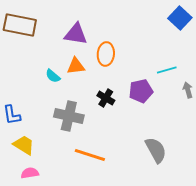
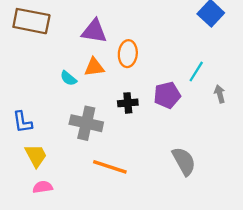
cyan line: (167, 70) -> (196, 72), turned -42
black cross: (106, 98) -> (128, 103), turned -36
yellow trapezoid: (24, 145) -> (36, 156), turned 30

